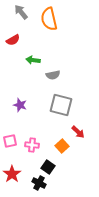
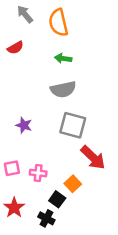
green arrow: (33, 60) -> (63, 58), moved
gray semicircle: (53, 75) -> (63, 89), size x1.5
red arrow: (78, 132) -> (93, 157), size x1.6
orange square: (62, 146) -> (73, 184), moved

